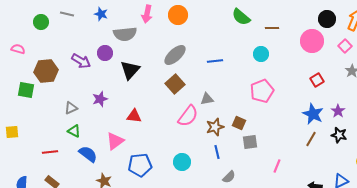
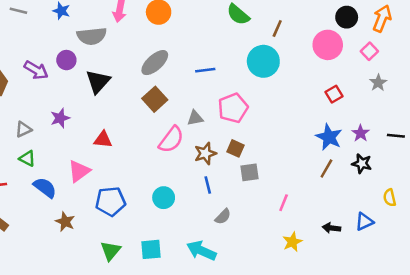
brown line: (272, 28) -> (277, 28), turned -64
cyan circle: (261, 54) -> (263, 61), size x1.6
pink pentagon: (262, 91) -> (233, 108), moved

